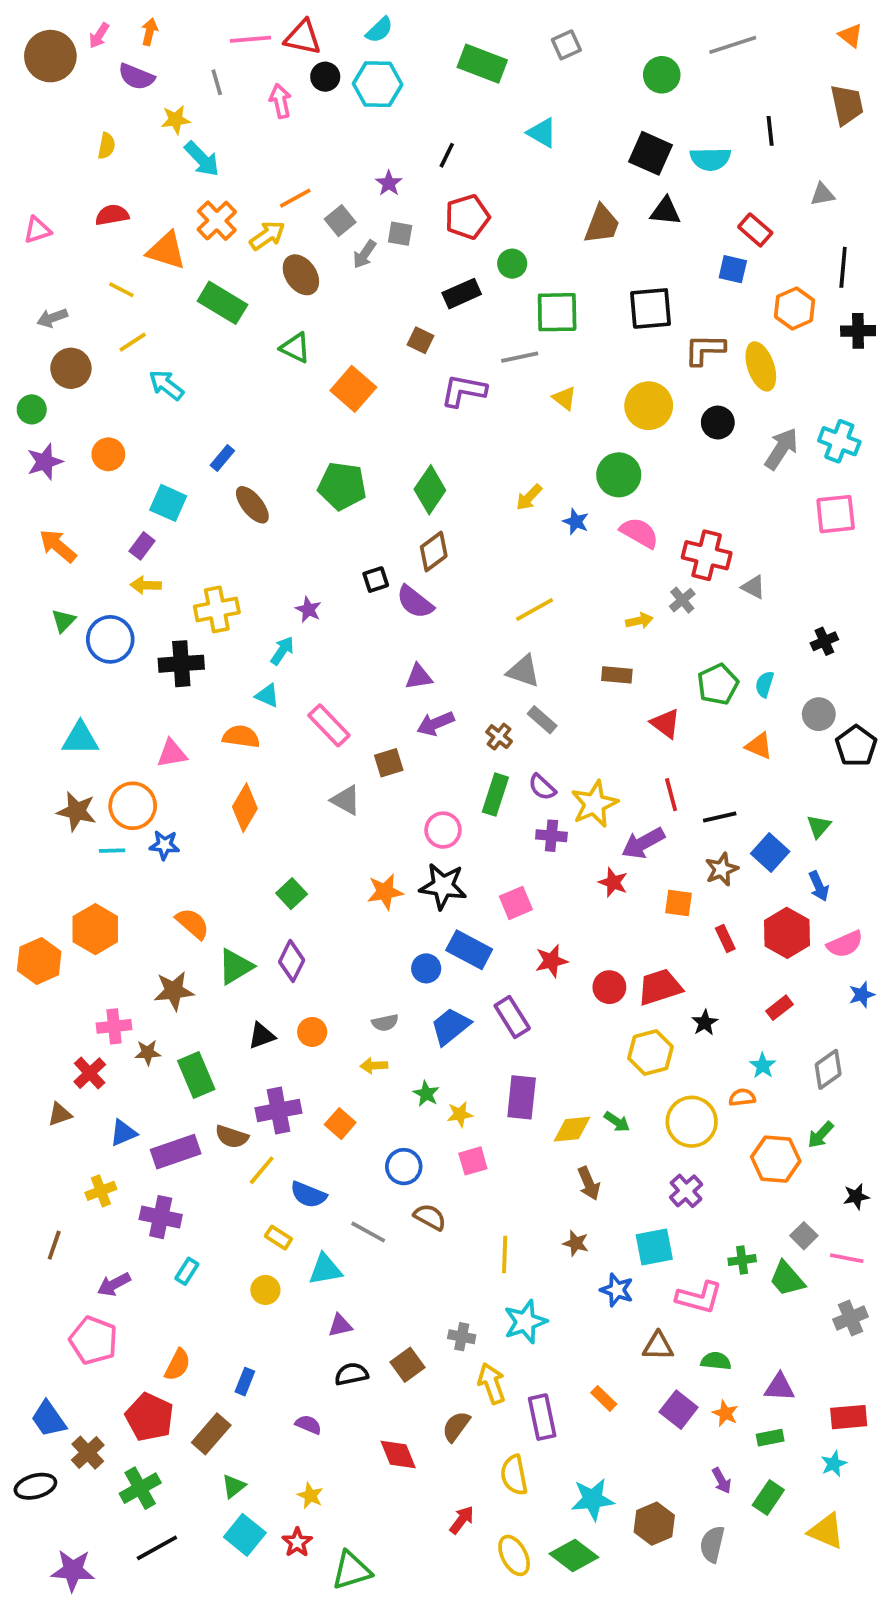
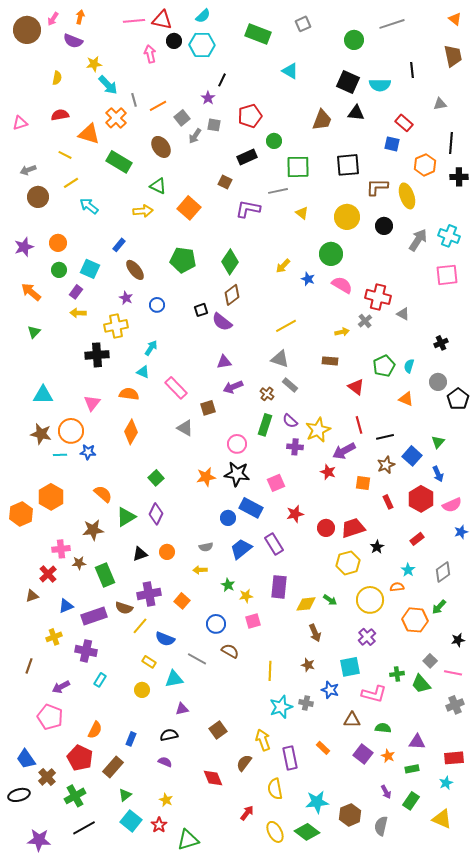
gray line: (217, 82) -> (134, 100), moved
black line: (447, 155) -> (222, 80), moved
yellow arrow: (267, 236) -> (143, 211), moved, turned 30
green circle: (32, 409) -> (59, 270), moved
purple star: (308, 609) -> (126, 298), moved
blue circle: (110, 639) -> (157, 305), moved, size x0.6
pink triangle: (172, 753) -> (92, 403), turned -42
gray cross: (462, 1337) -> (306, 703), moved
black semicircle: (351, 1374) -> (169, 735), moved

